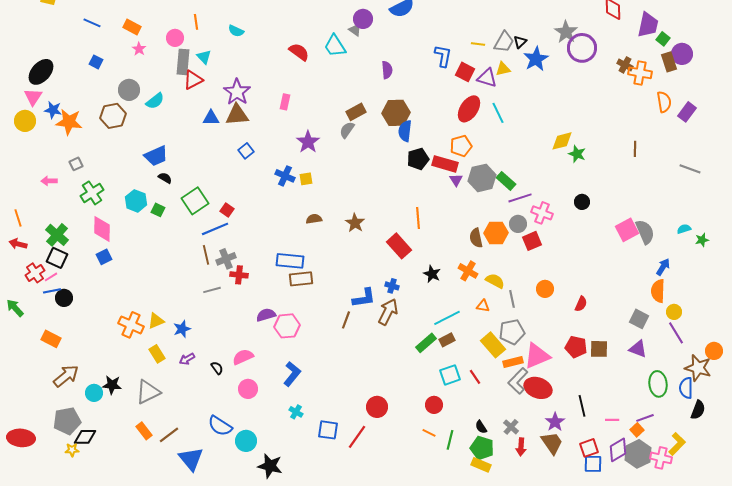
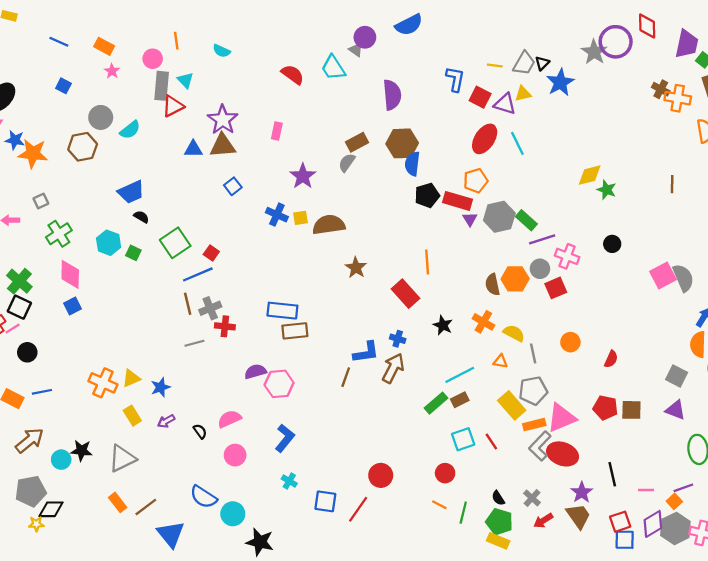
purple circle: (582, 48) -> (616, 42), moved
purple semicircle: (387, 70) -> (392, 95), size x1.5
brown semicircle: (314, 219) -> (329, 225), moved, size x1.8
blue line: (52, 291) -> (42, 392), moved
red arrow: (521, 447) -> (543, 521), turned 54

